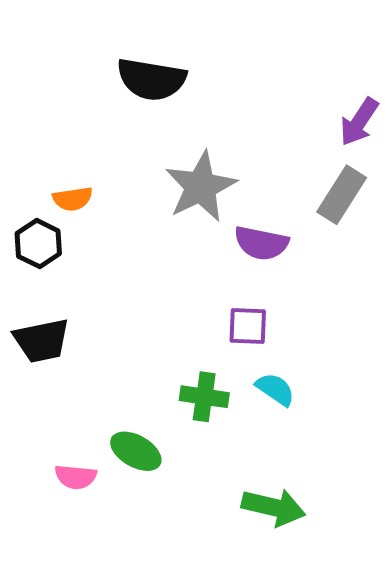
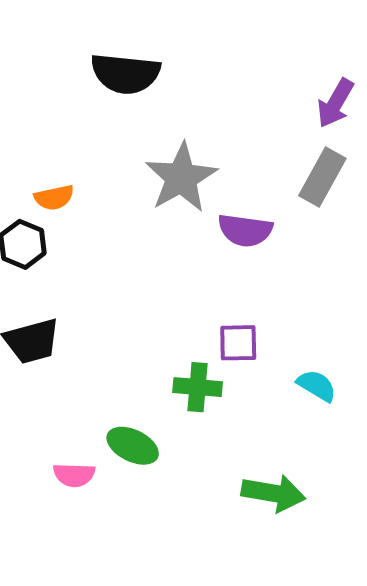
purple square: (248, 326) -> (238, 343), moved
cyan semicircle: (275, 389) -> (317, 386), moved

